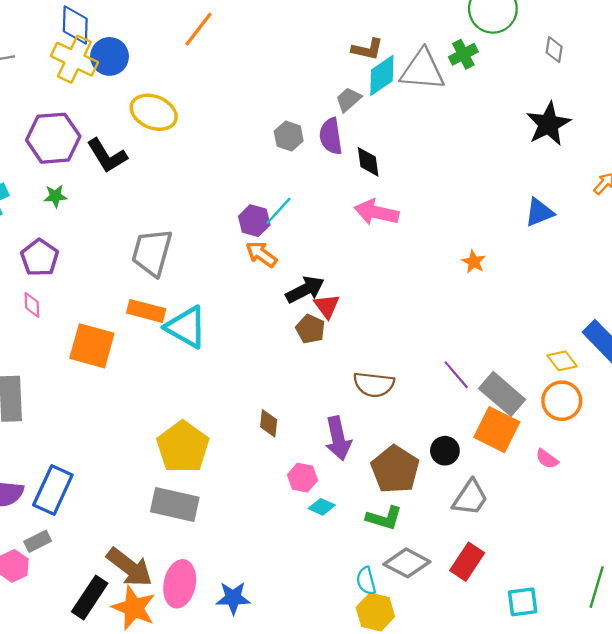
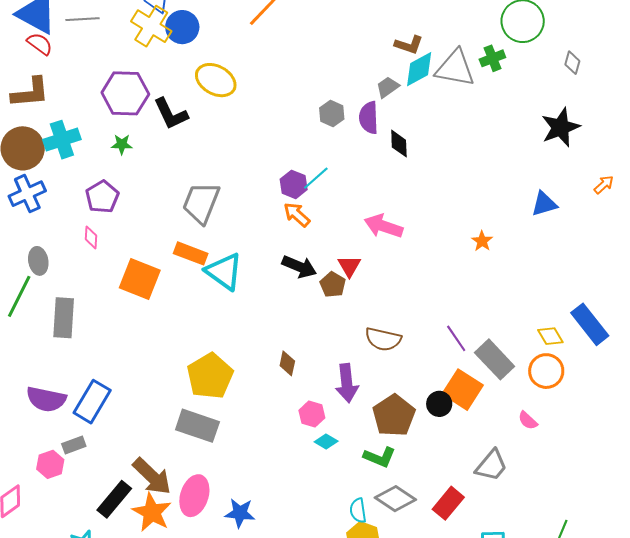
pink arrow: (377, 212) -> (383, 226), moved
black arrow: (305, 290) -> (299, 267), moved, turned 44
orange square: (497, 430) -> (463, 390), moved
gray trapezoid: (470, 498) -> (491, 465), moved

